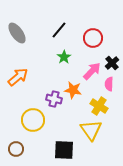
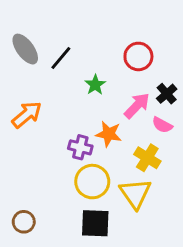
black line: (59, 30) -> (61, 58), moved
pink semicircle: (109, 84) -> (162, 125), turned -64
yellow circle: (33, 120) -> (92, 182), moved

